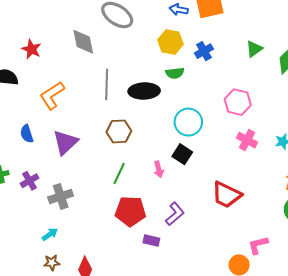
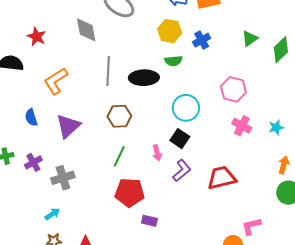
red trapezoid: (226, 195) -> (222, 178), turned 140
purple L-shape: (175, 214) -> (182, 171), moved

